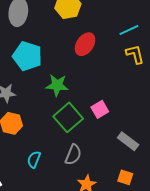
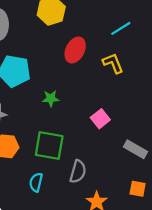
yellow L-shape: (135, 54) -> (113, 63), moved
green star: (57, 85) -> (51, 98), size x0.7
green square: (68, 117) -> (49, 145), moved, turned -32

